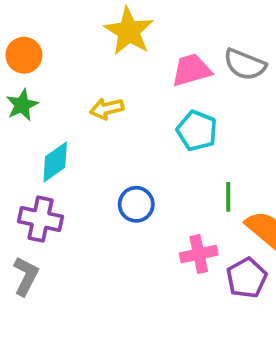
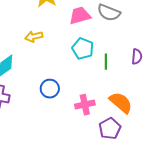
green line: (228, 197) -> (106, 62), moved
pink cross: (199, 254) -> (85, 105), moved

